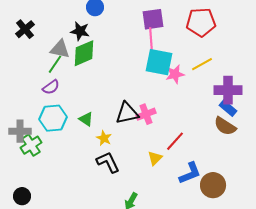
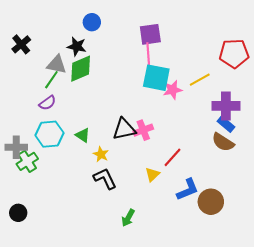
red pentagon: (201, 22) -> (234, 53), moved

